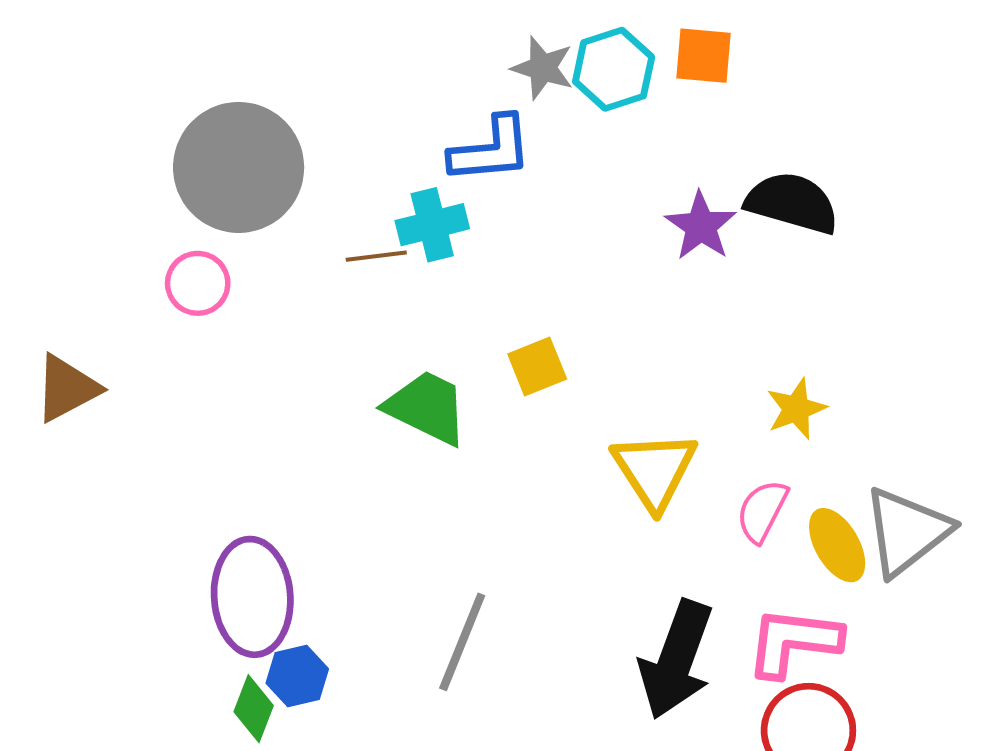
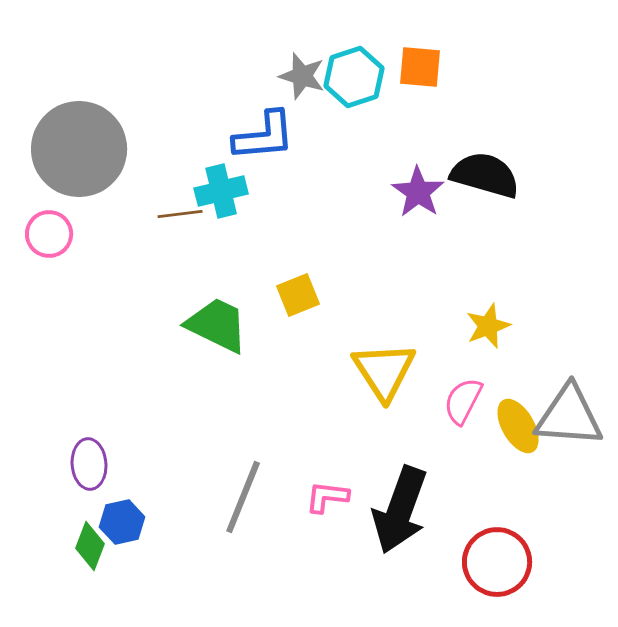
gray triangle: (907, 531) -> (569, 416), turned 42
purple ellipse: (252, 597) -> (89, 464), size x0.6
pink L-shape: (793, 642) -> (327, 497), moved, size x0.6

